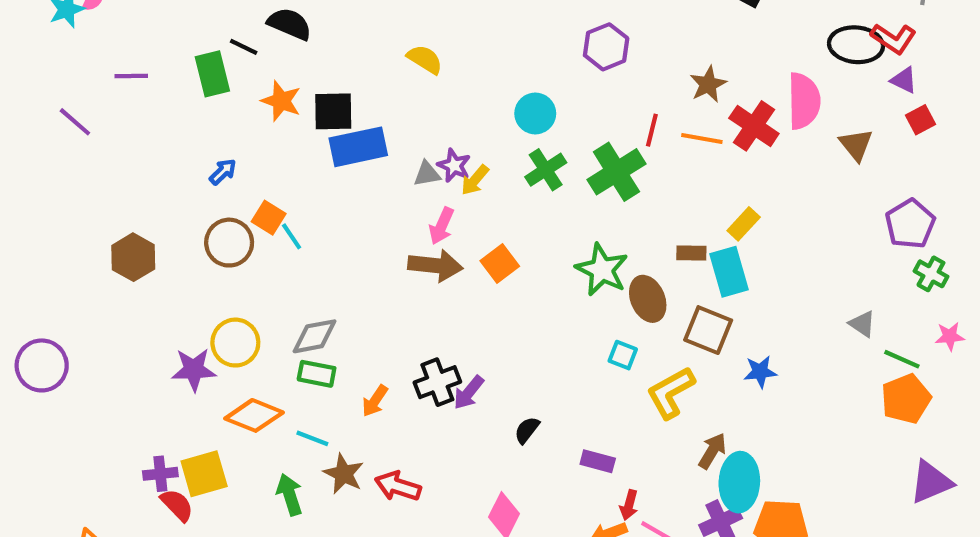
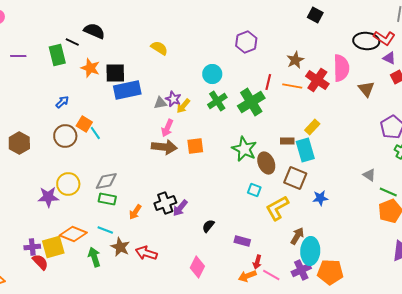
orange square: (500, 263) -> (195, 146), turned 30
orange diamond: (254, 415) -> (73, 234), moved

